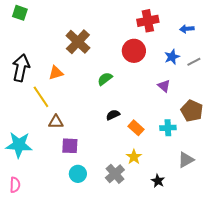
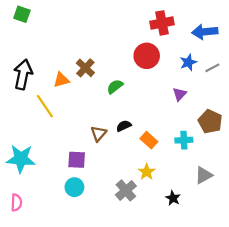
blue arrow: (187, 29) -> (205, 32), size x1.6
brown cross: (78, 42) -> (85, 68), moved, size x0.7
purple triangle: (164, 86) -> (180, 94), turned 32
brown triangle: (56, 122) -> (99, 134), moved, turned -49
cyan circle: (78, 174) -> (74, 187), moved

